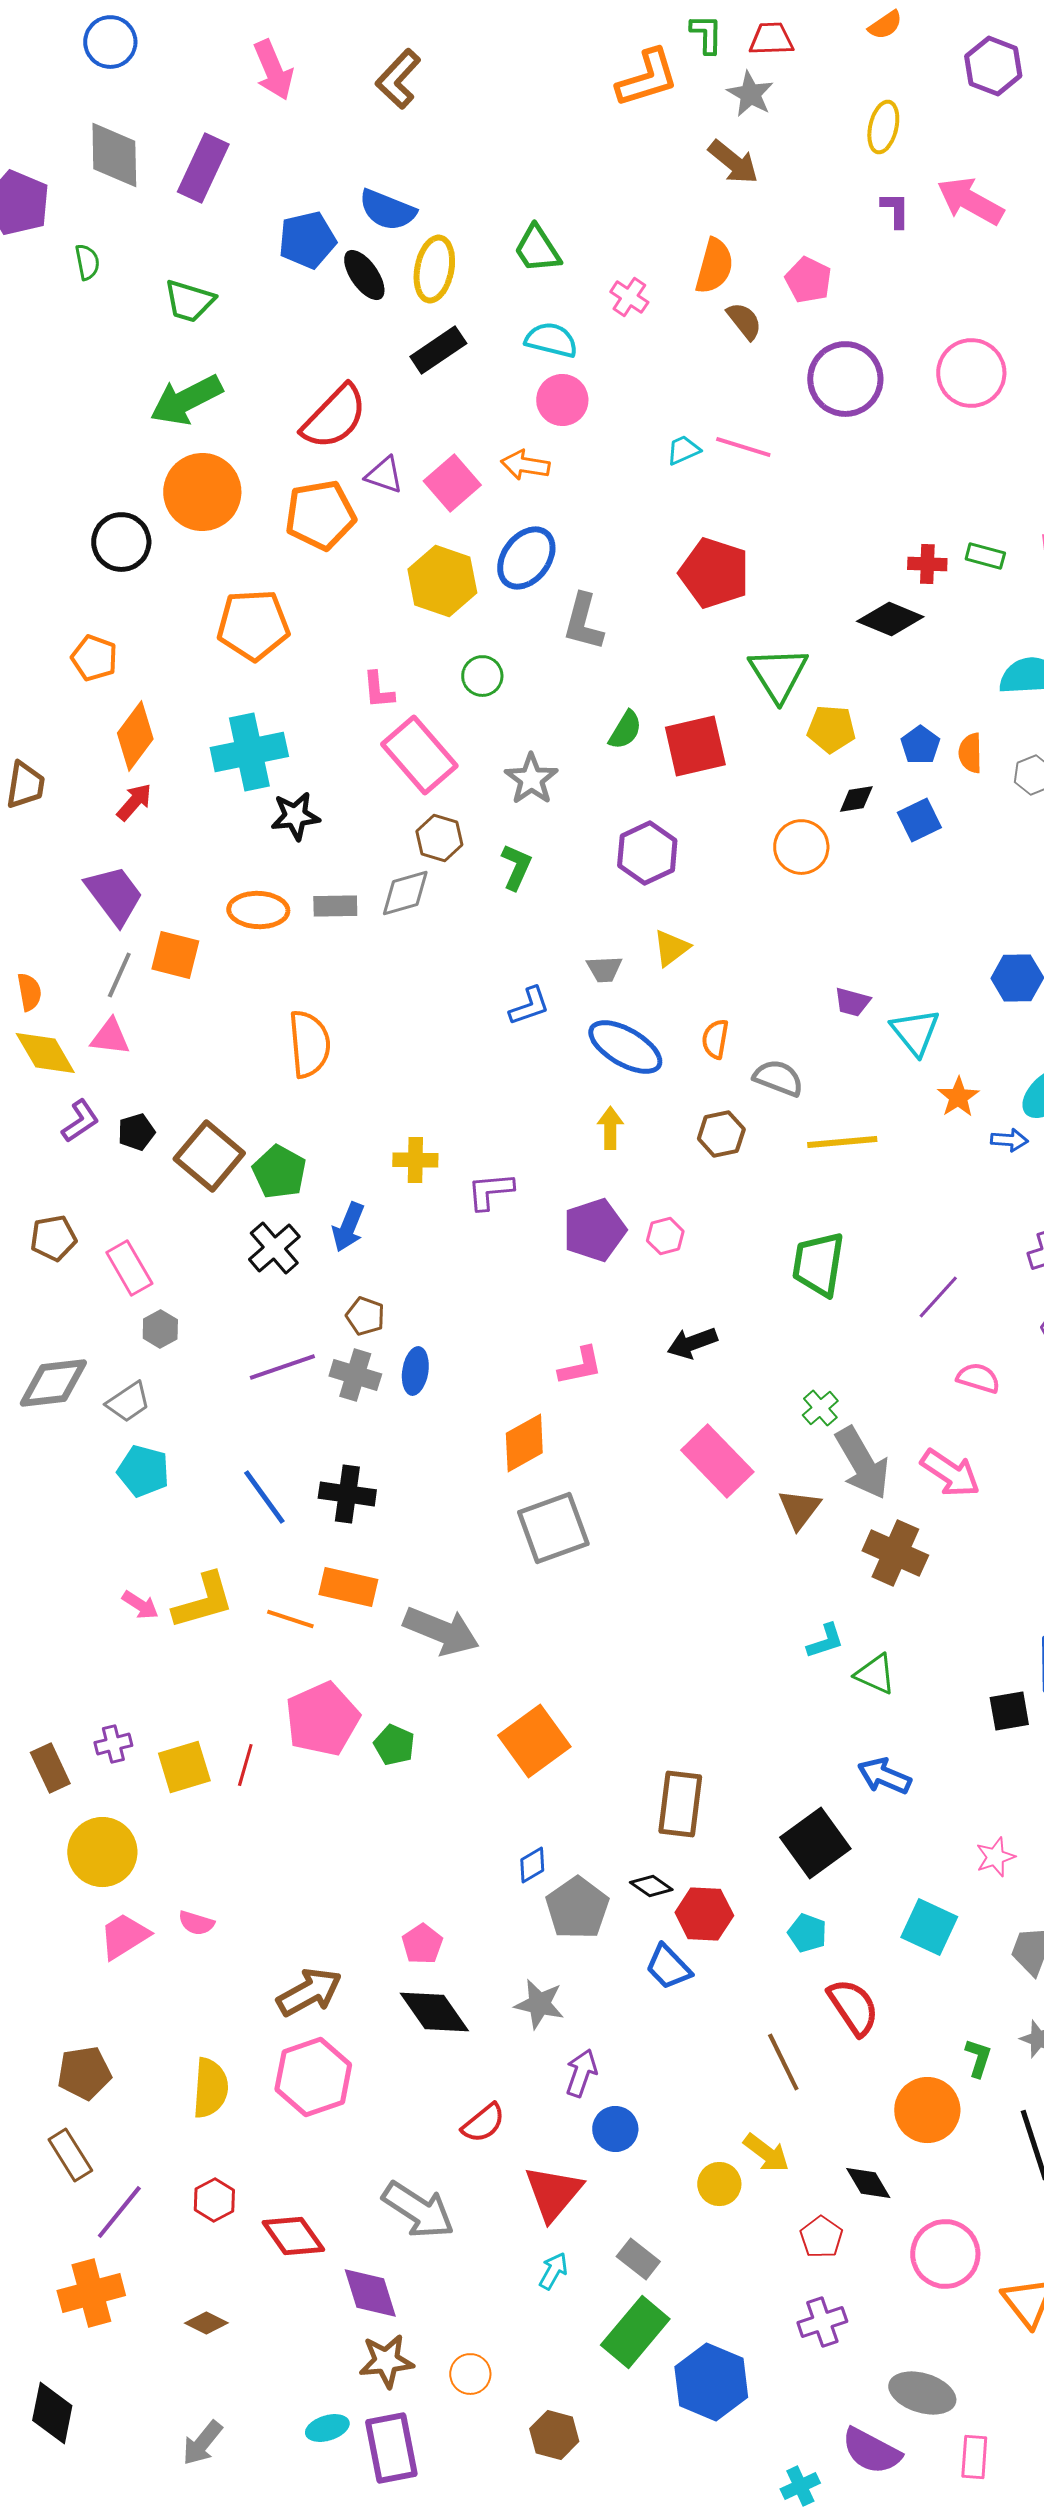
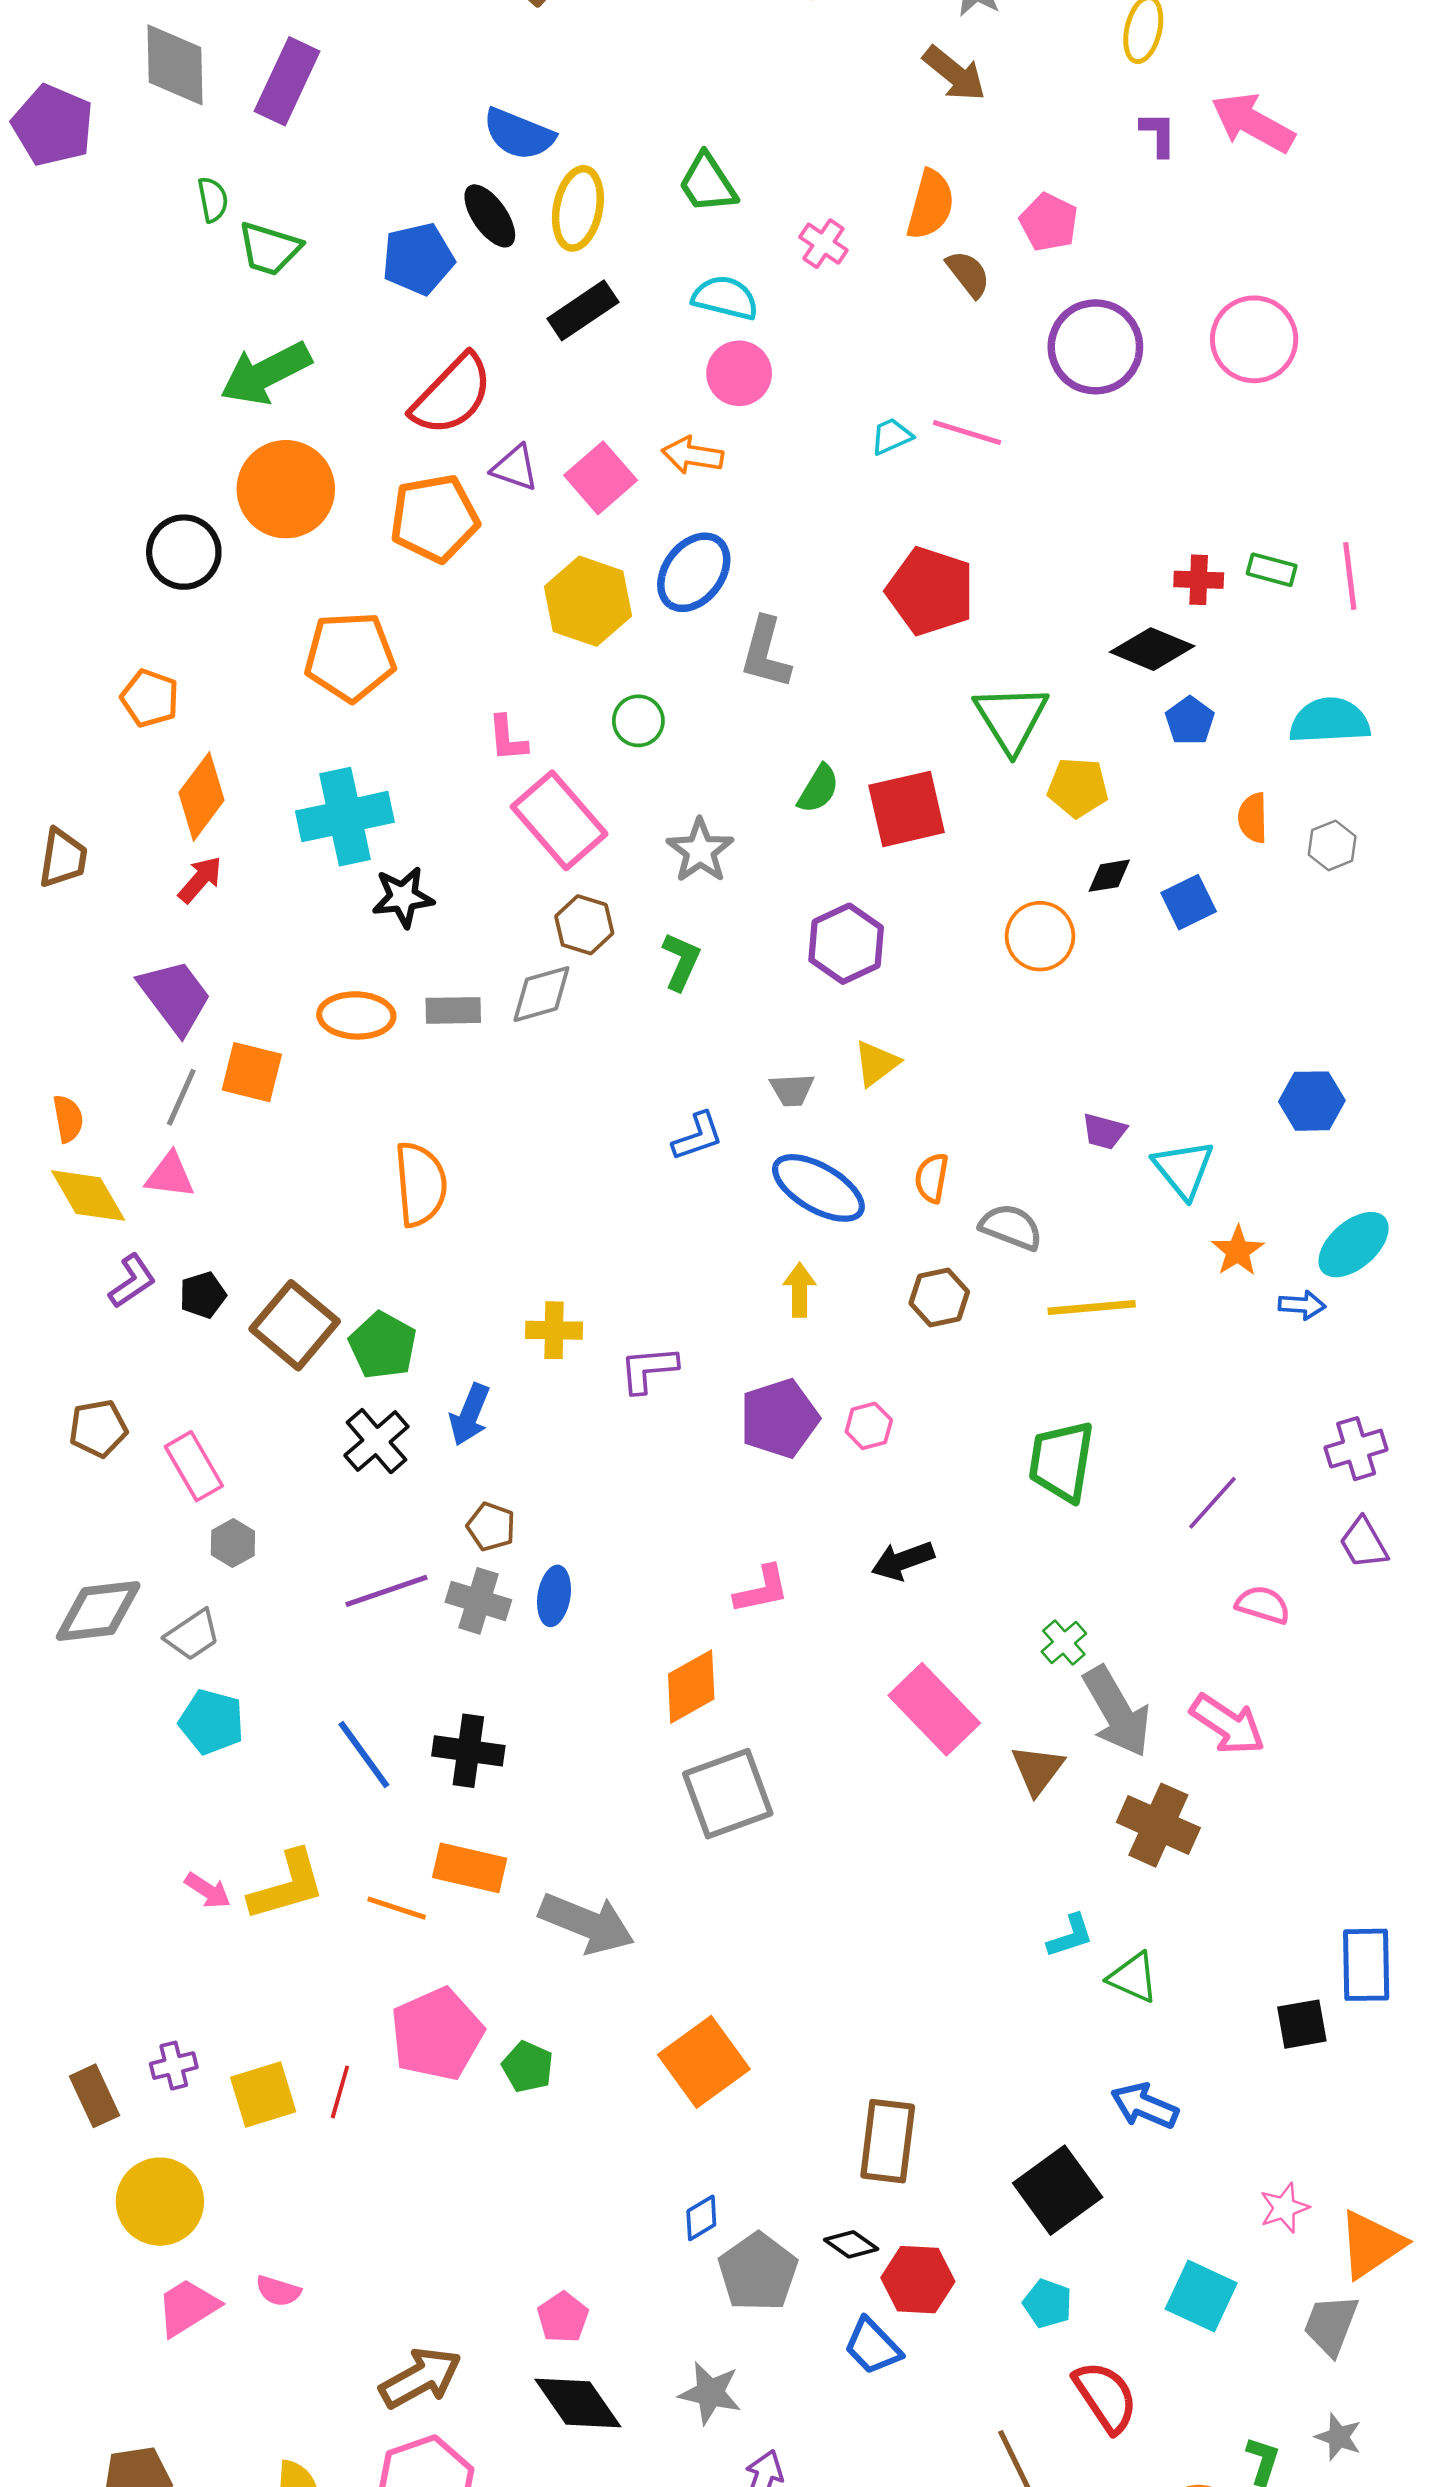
blue pentagon: (307, 240) -> (418, 259), moved
green semicircle: (87, 262) -> (213, 200), moved
blue pentagon: (920, 745) -> (1190, 721), moved

